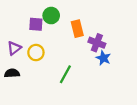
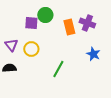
purple cross: (97, 43) -> (87, 23), moved
purple triangle: (14, 48) -> (11, 45), turned -32

